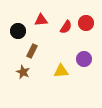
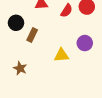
black circle: (18, 31) -> (16, 23), moved
brown star: (23, 72) -> (20, 68), moved

